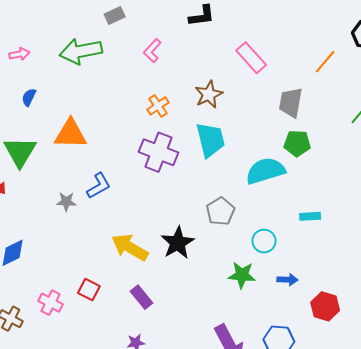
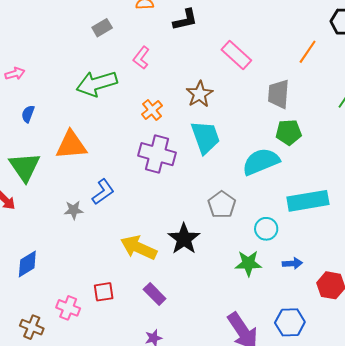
green arrow: (81, 51) -> (97, 84), moved
cyan rectangle: (310, 216) -> (308, 201), size x2.0
red square: (89, 290) -> (104, 292), turned -30

